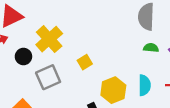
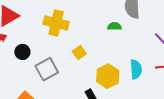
yellow cross: (49, 39) -> (56, 23), moved, turned -30
green semicircle: (151, 48) -> (114, 26), moved

